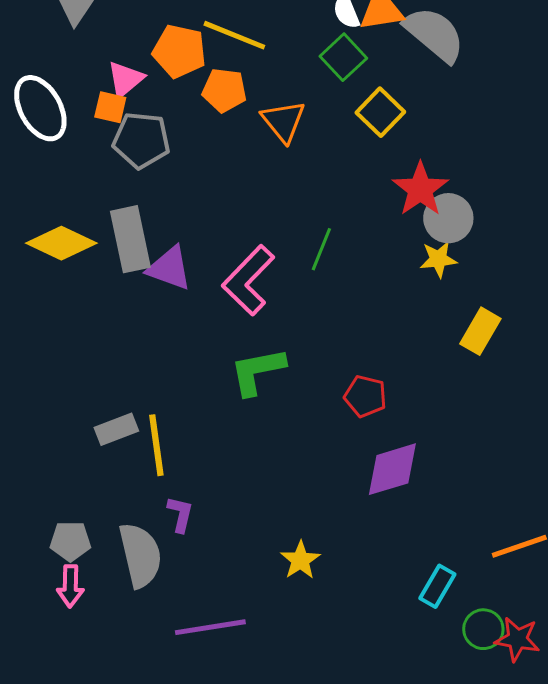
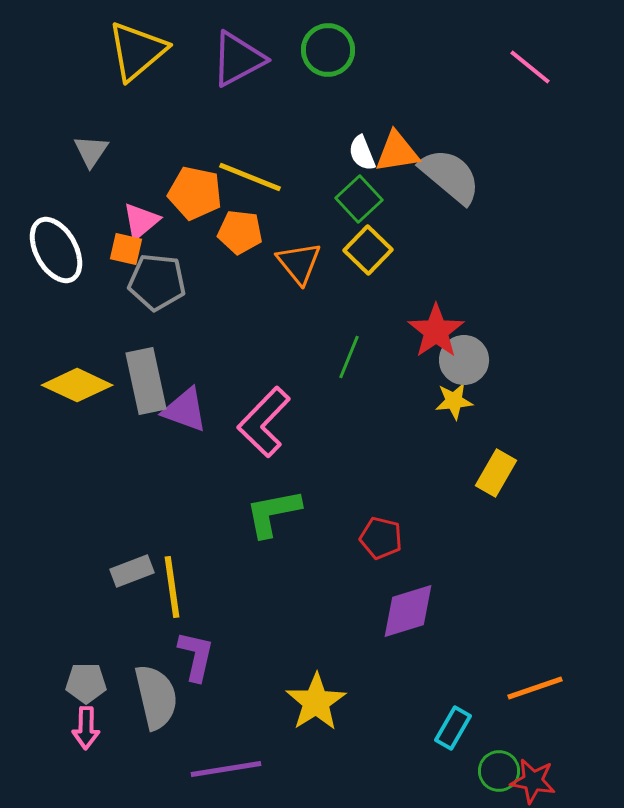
yellow square: (380, 112) -> (368, 250), moved
green line: (321, 249) -> (349, 357), moved
purple L-shape: (180, 514) -> (196, 656), size x1.4
yellow star: (300, 560) -> (316, 702), size x1.5

